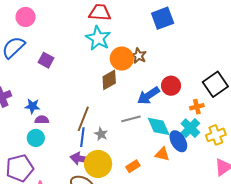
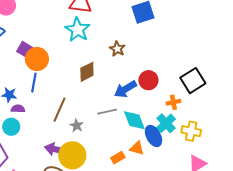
orange circle: (122, 59) -> (37, 59), moved
yellow cross: (216, 135) -> (191, 131), turned 30
blue line: (82, 137) -> (34, 83), moved
orange rectangle: (133, 166) -> (118, 158), moved

